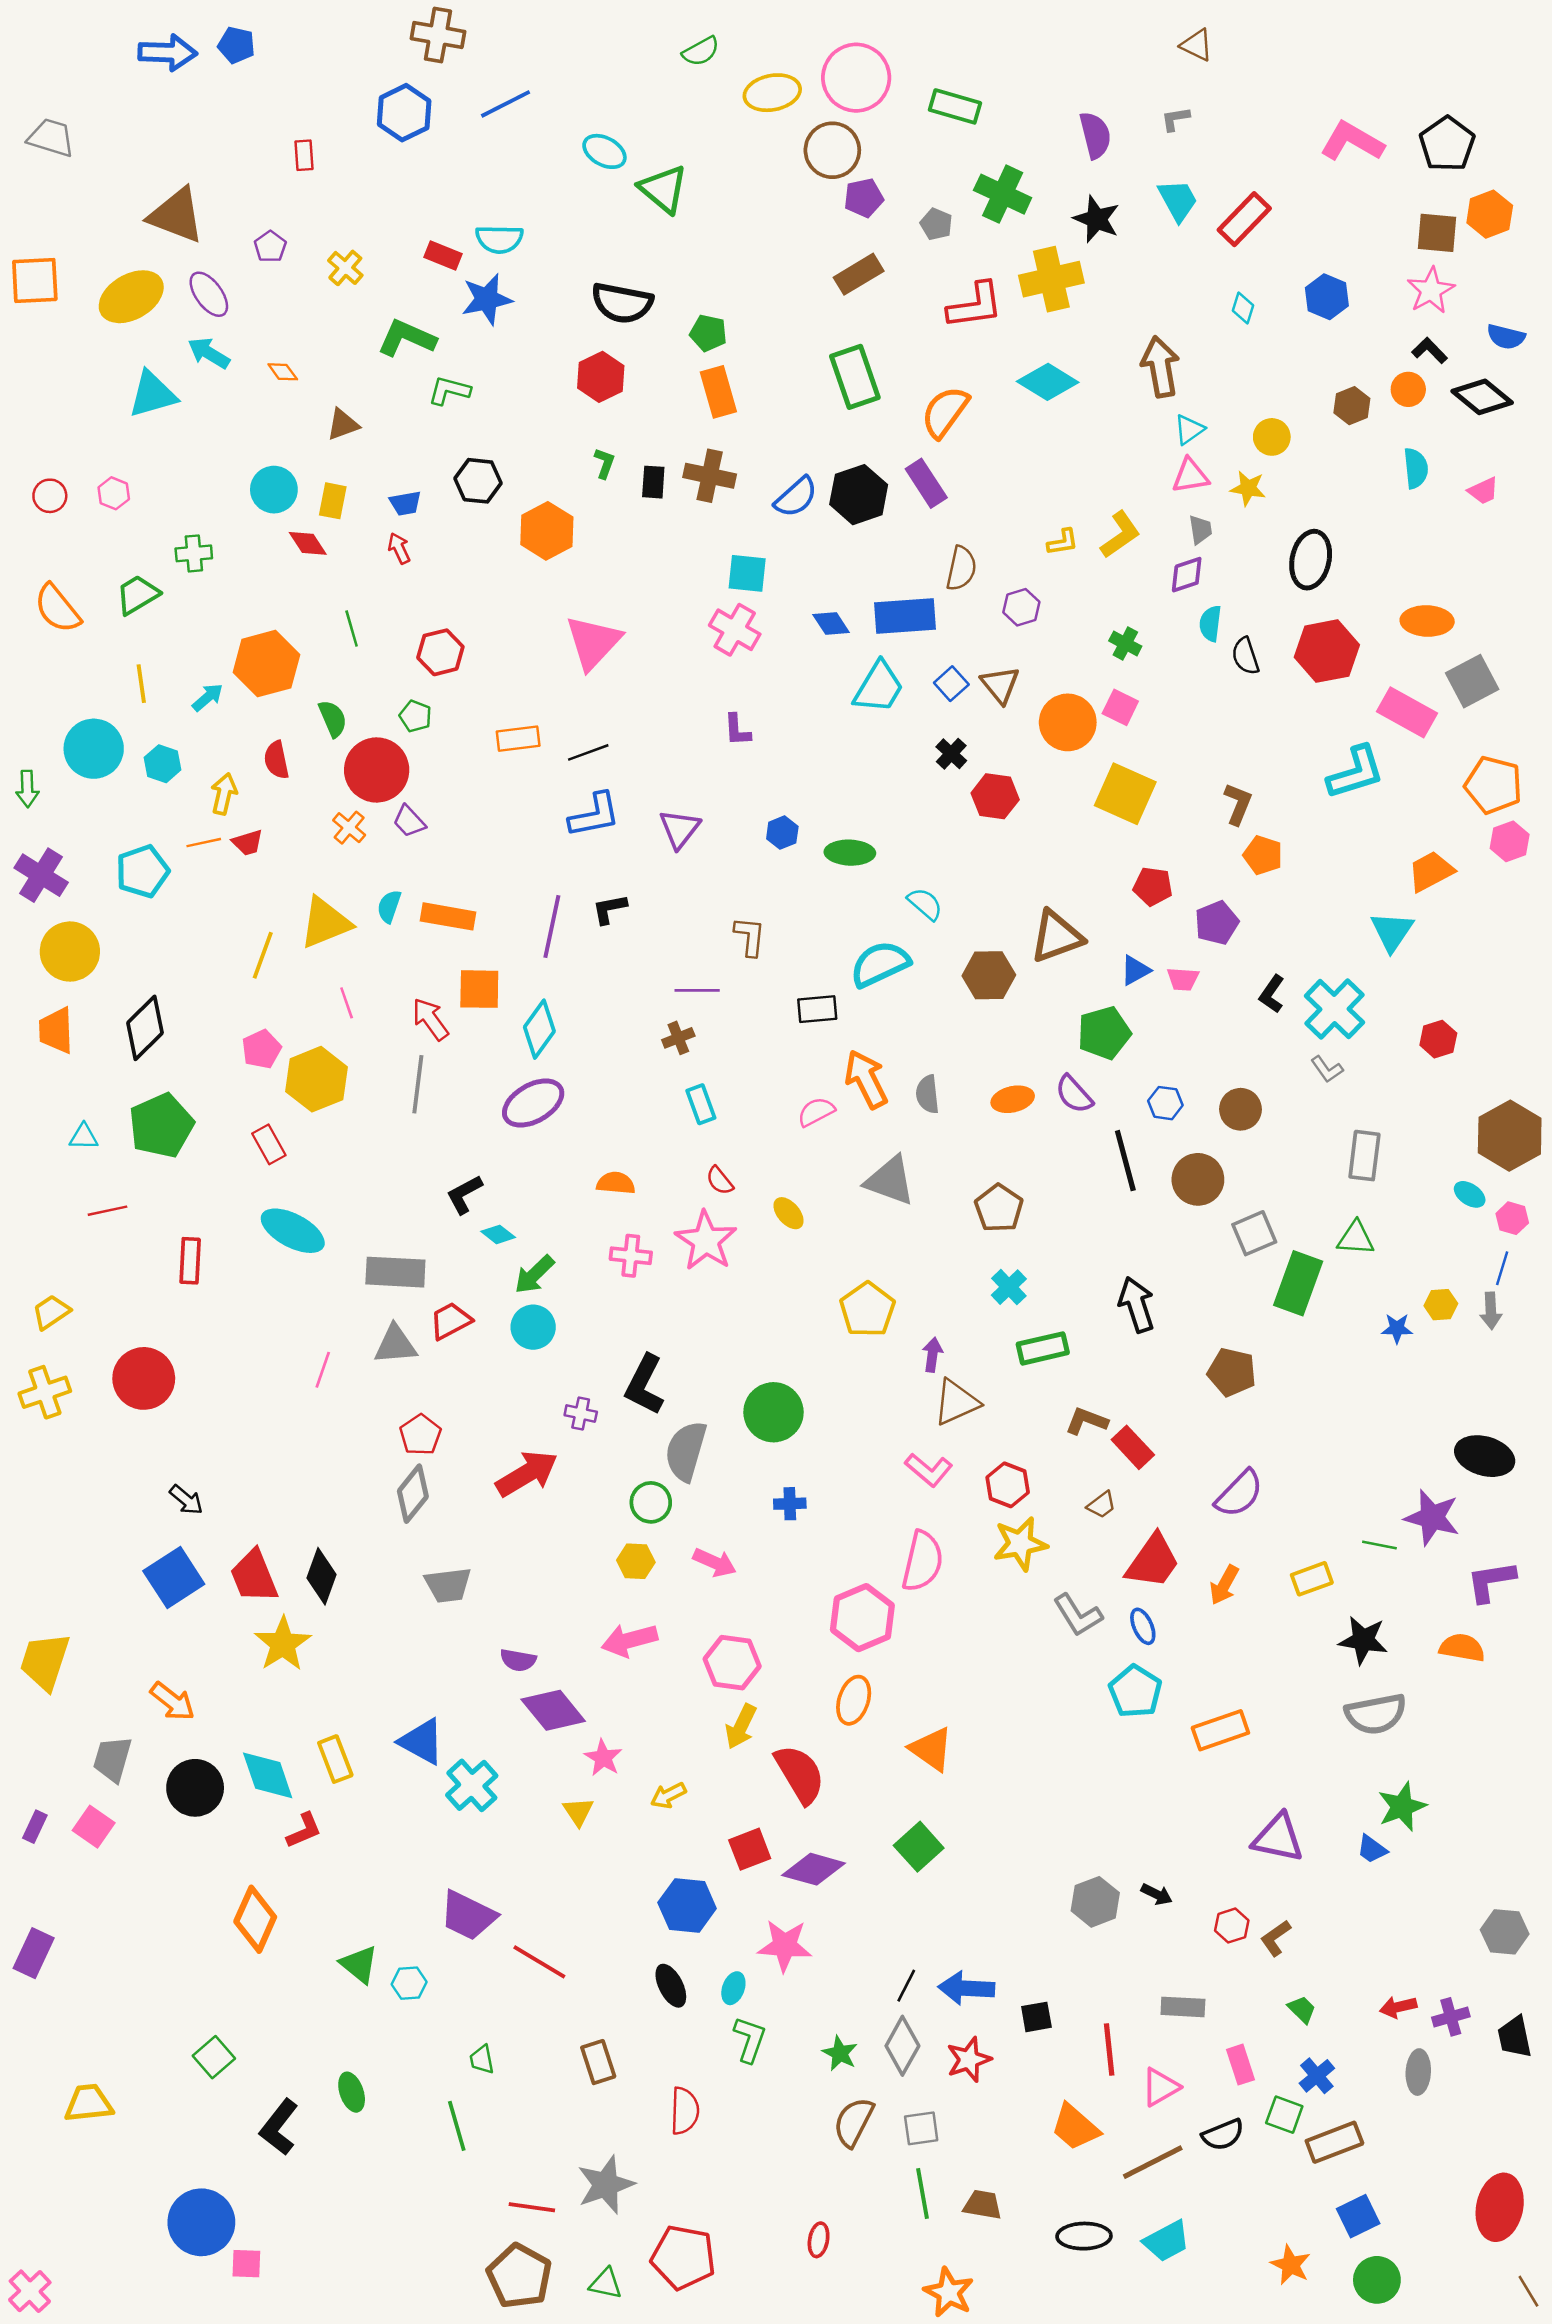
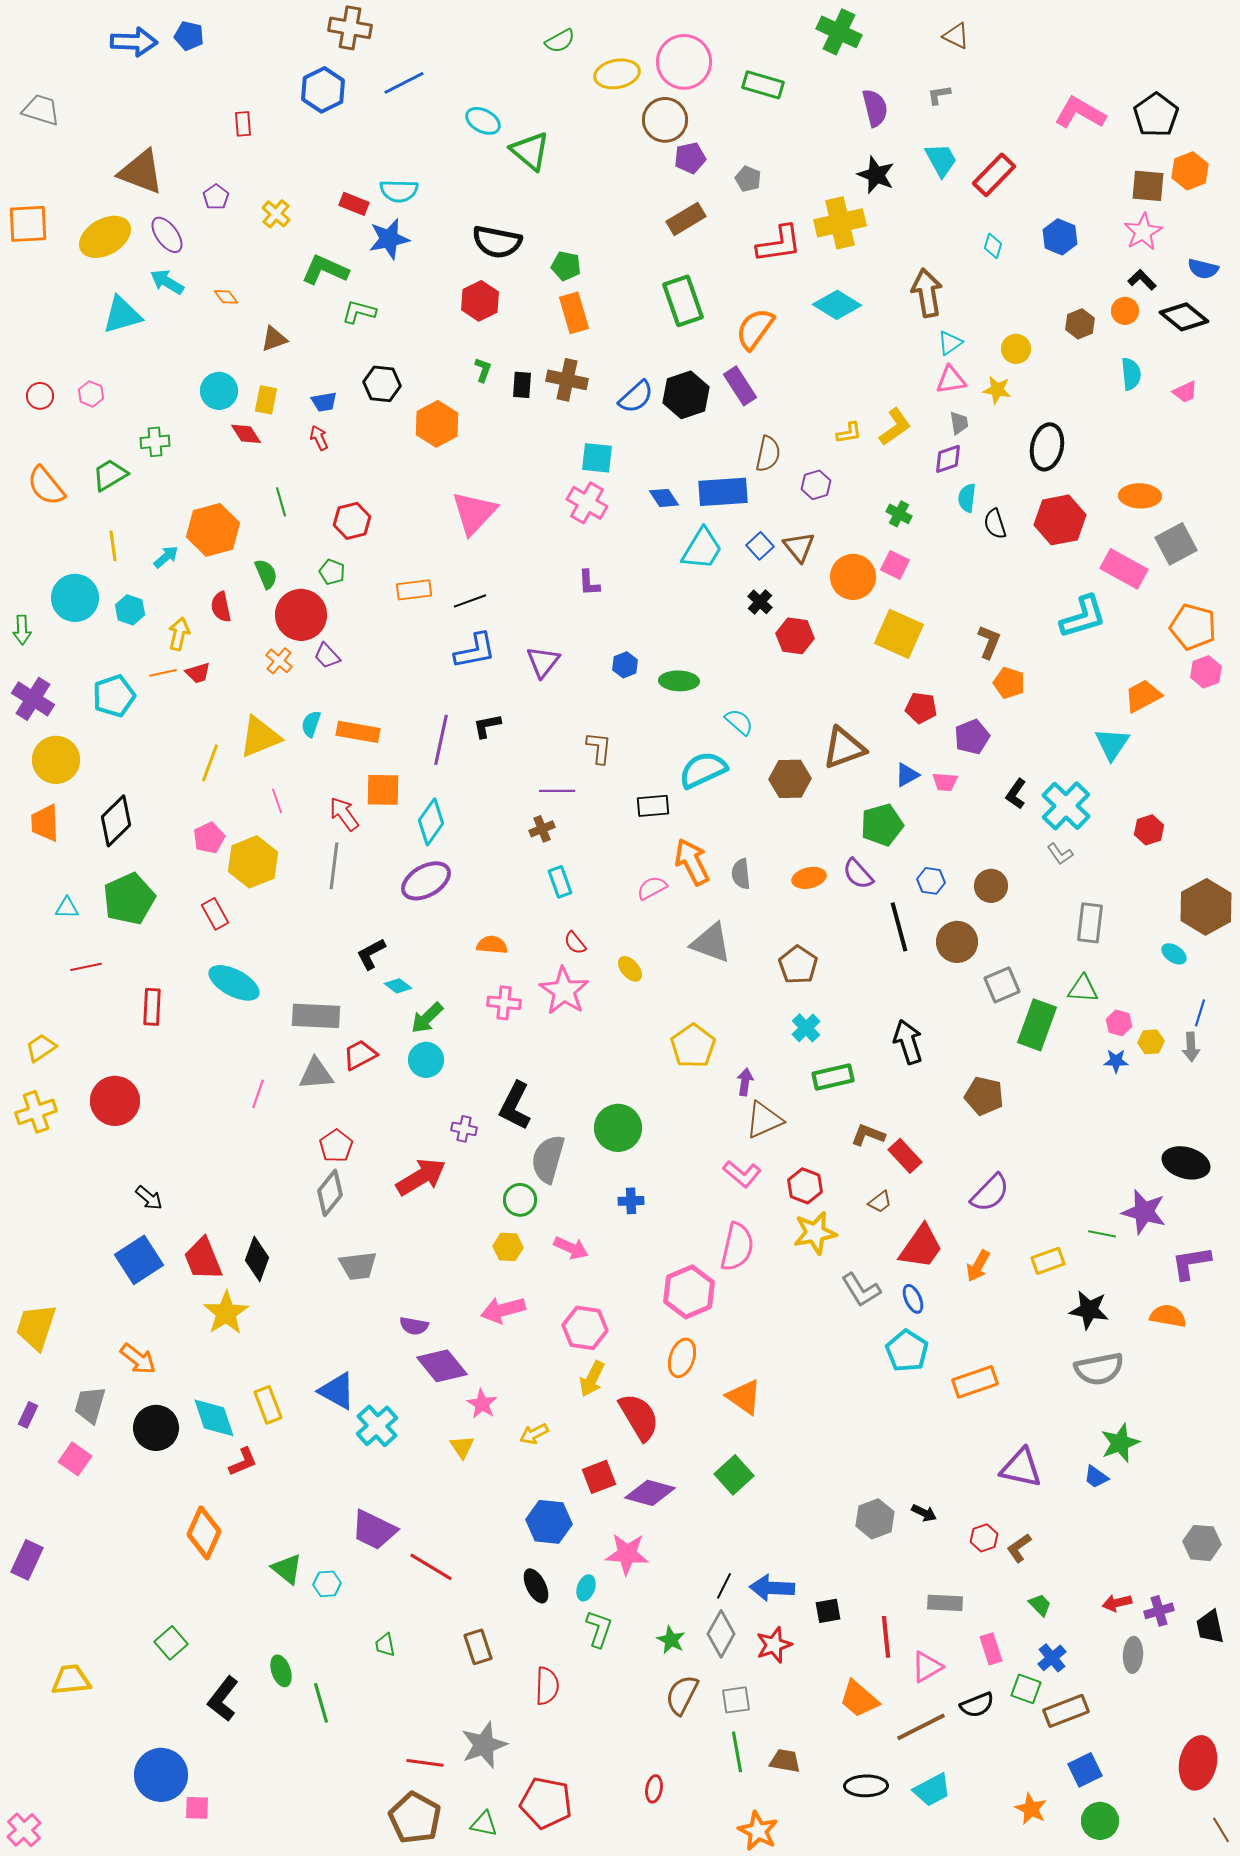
green cross: (1003, 194) -> (839, 32), moved
pink hexagon: (1512, 1218) -> (1119, 1023), moved
purple rectangle: (35, 1827) -> (28, 1415), moved
green line: (457, 2126) -> (321, 1703), moved

